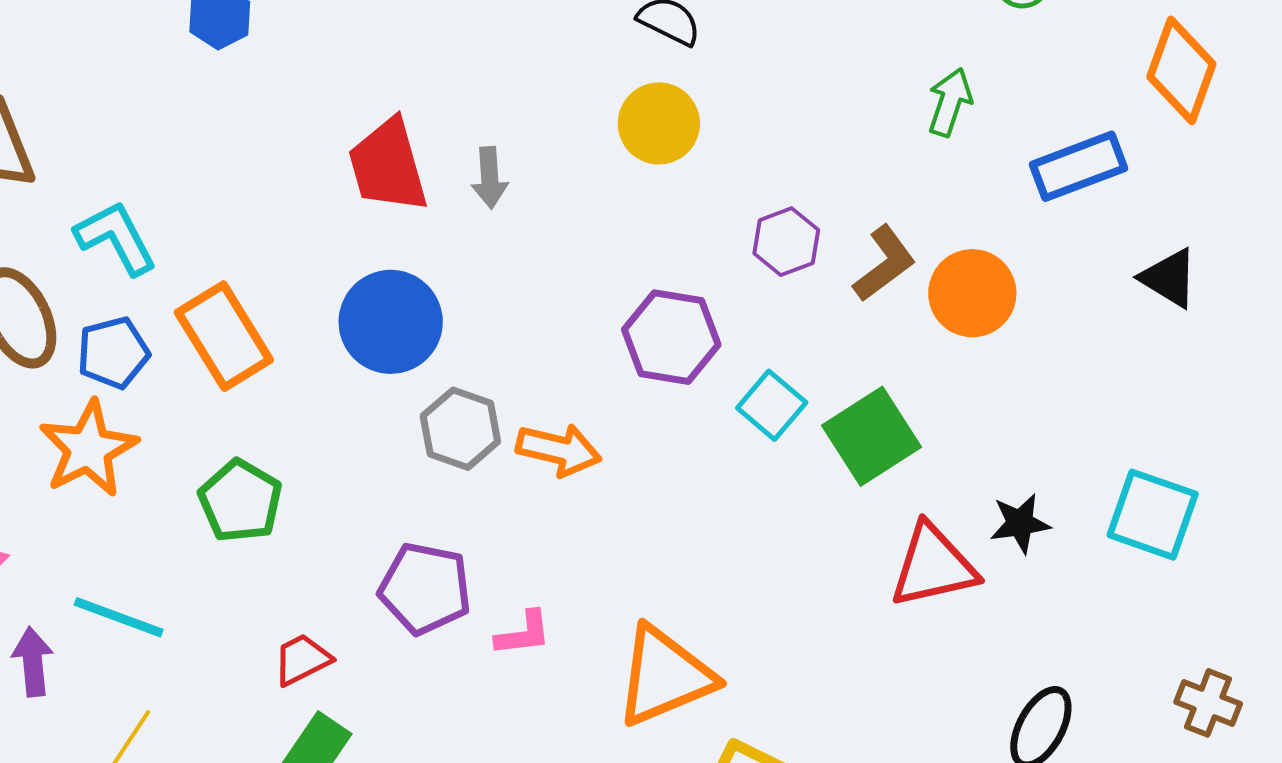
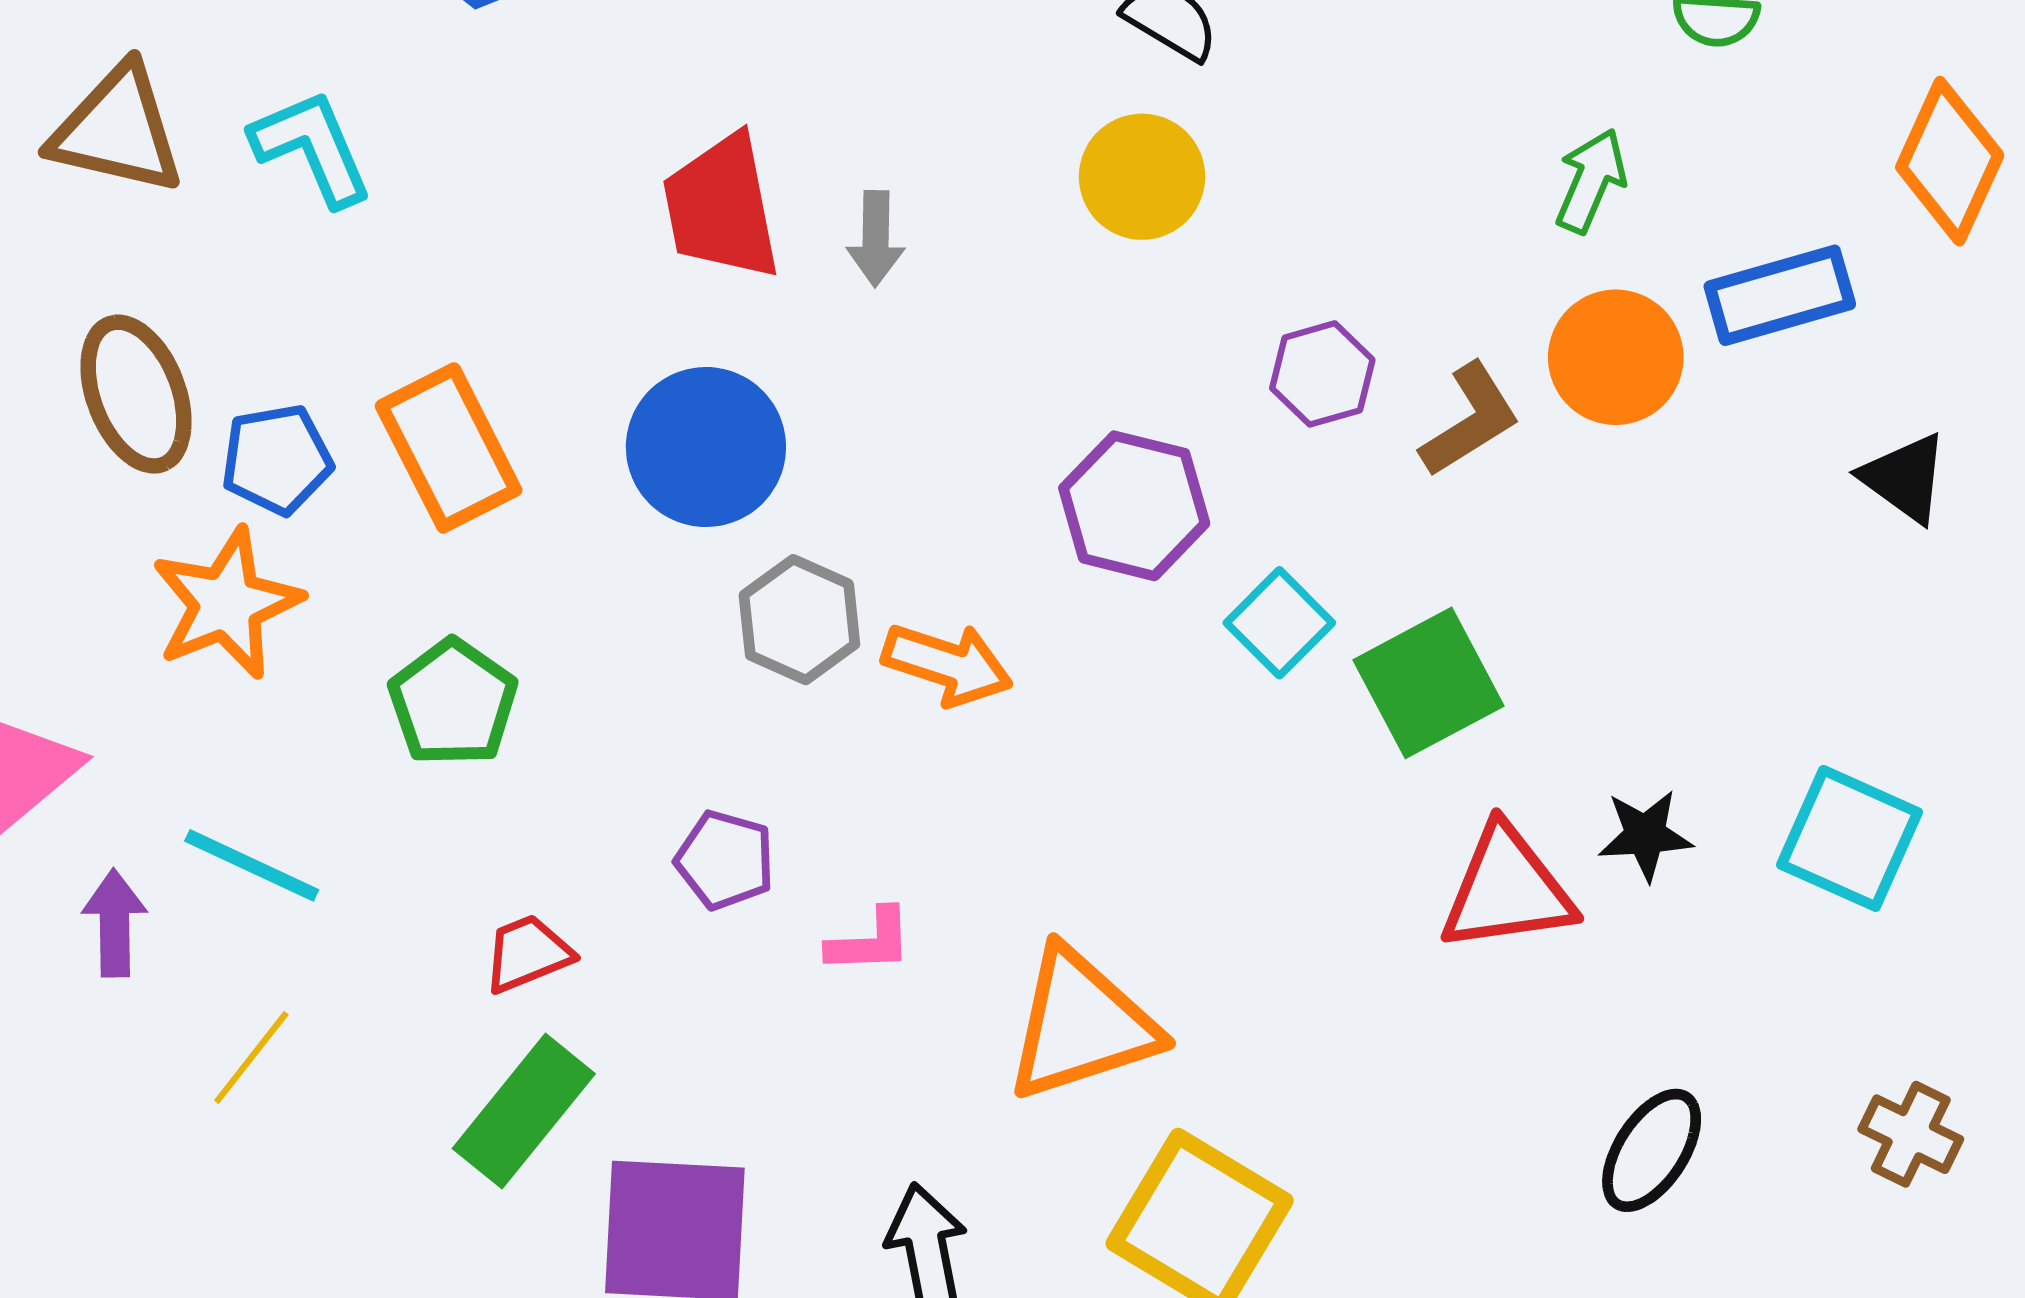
cyan L-shape: (116, 238) -> (312, 148), moved
orange circle: (972, 293) -> (1616, 357), moved
purple pentagon: (425, 588) -> (725, 860), size x0.7

